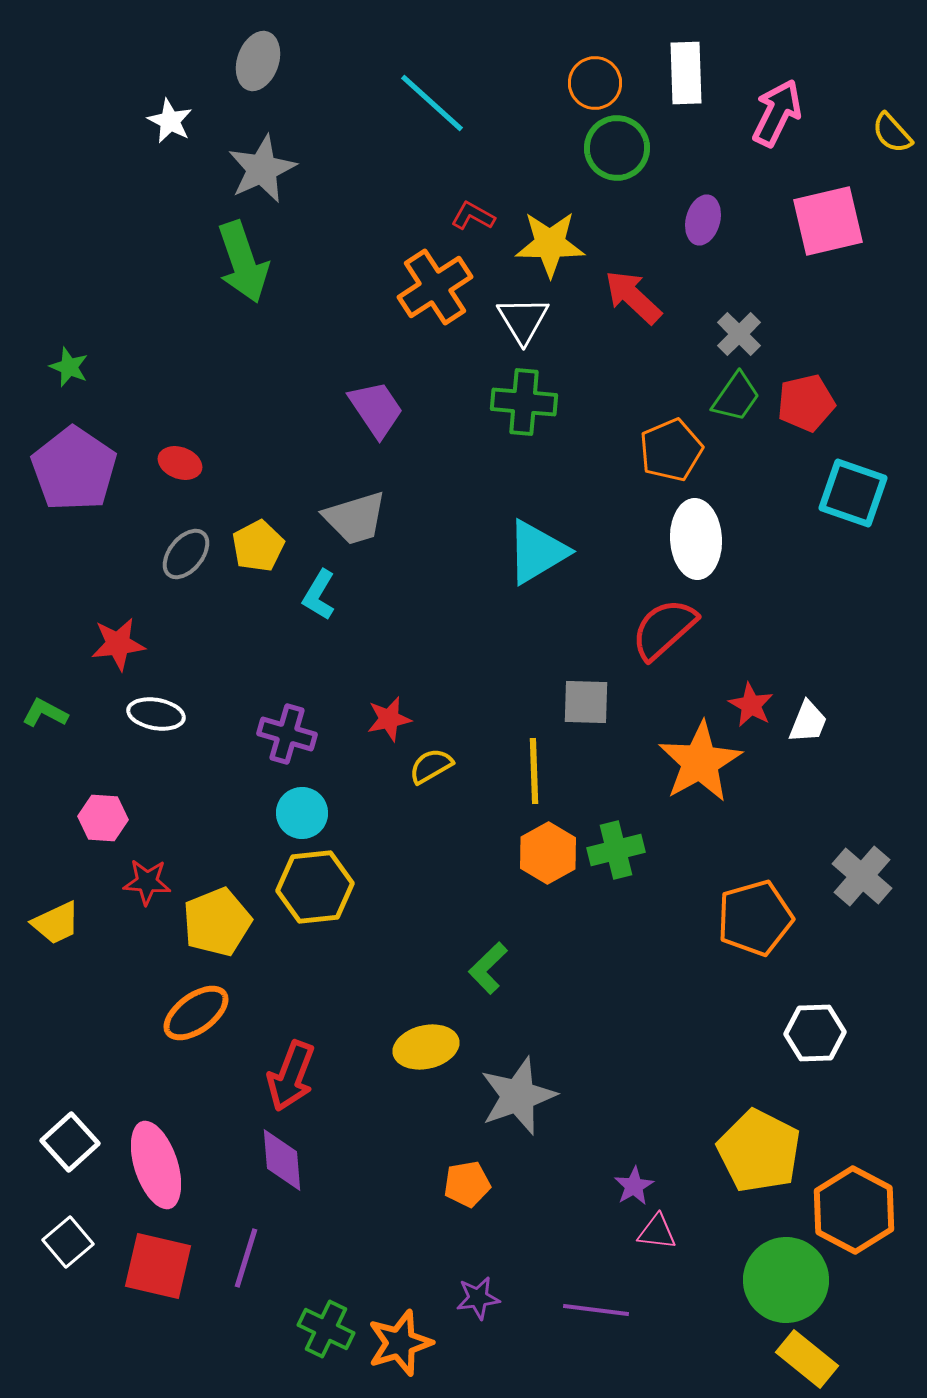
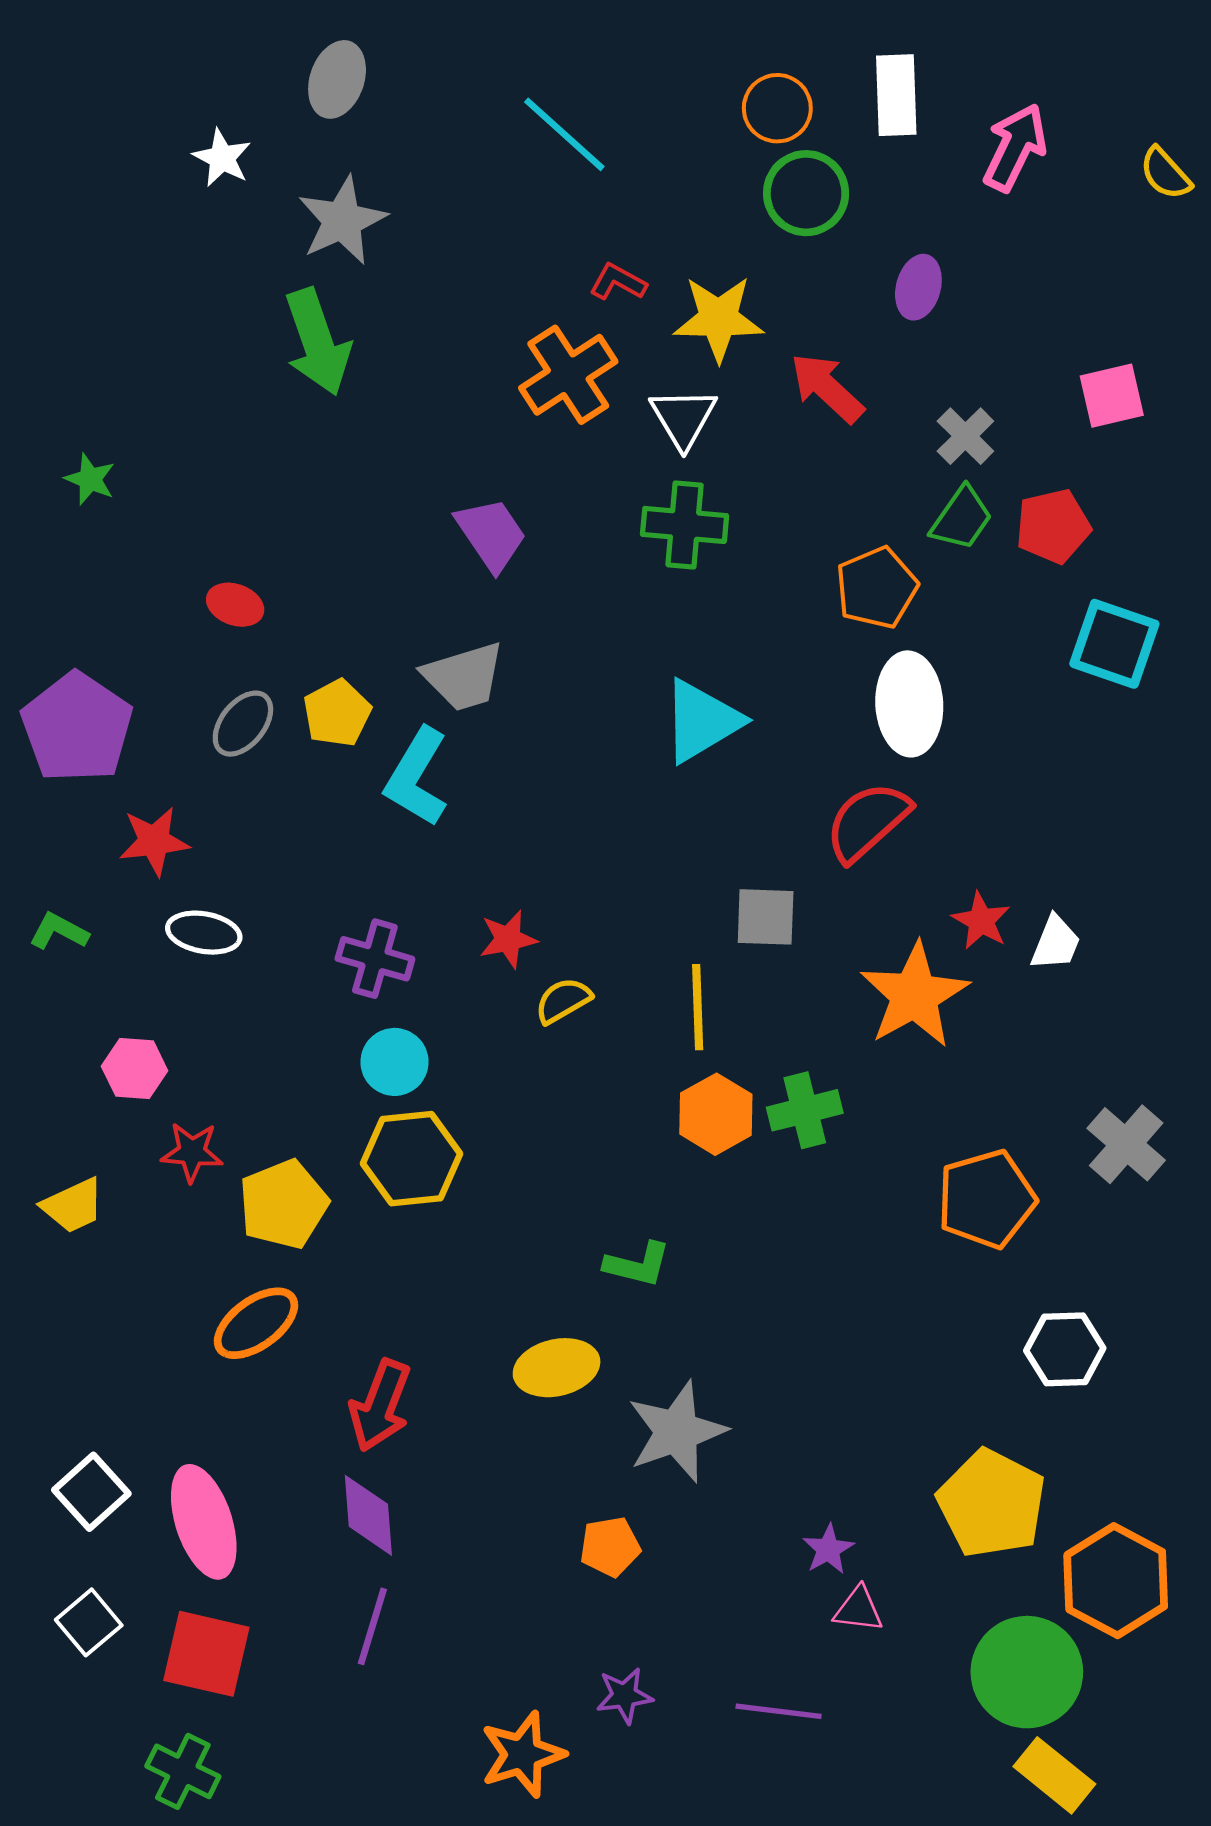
pink square: (828, 221) -> (1112, 396), moved, size x0.7
purple pentagon: (74, 469) -> (77, 727), moved
cyan L-shape: (319, 595) -> (417, 777), size x1.5
green L-shape: (488, 968) -> (638, 1264), turned -122
purple line: (246, 1258) -> (372, 1626), moved
green cross: (326, 1329) -> (183, 1771), moved

